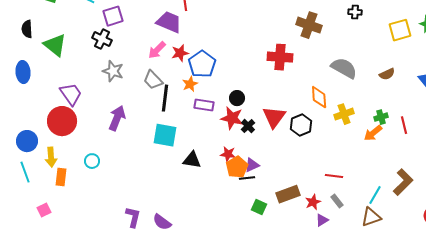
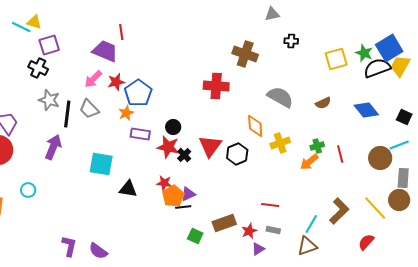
black line: (165, 98) -> (67, 114), moved
gray rectangle: (337, 201) -> (273, 230), turned -40

